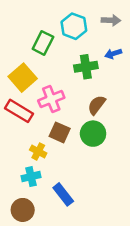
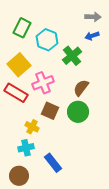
cyan hexagon: (74, 26) -> (47, 40), moved
green rectangle: (43, 43) -> (22, 28), moved
blue arrow: (113, 54) -> (92, 36), moved
green cross: (86, 67) -> (72, 56), turned -30

